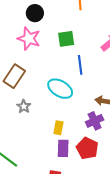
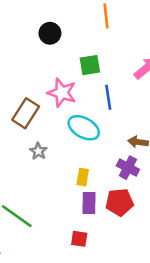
pink star: (29, 39) -> (62, 93), moved
purple cross: (95, 121) -> (128, 168), turned -36
red pentagon: (87, 148) -> (119, 202), turned -30

